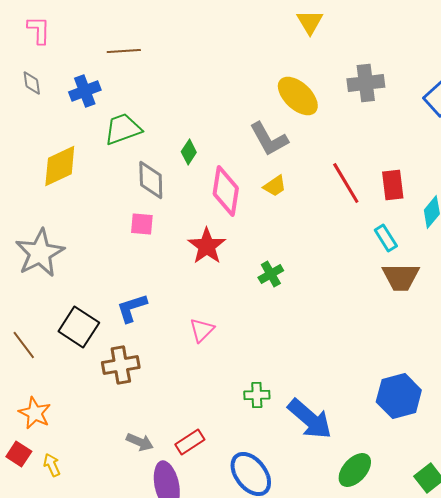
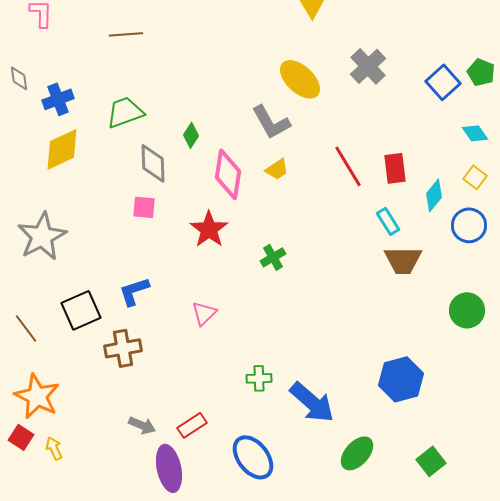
gray diamond: (32, 83) -> (19, 78), moved
gray cross: (366, 83) -> (368, 66), turned -36
blue cross: (85, 91) -> (58, 99), moved
black square: (79, 327) -> (81, 310), turned 33
orange star: (35, 413) -> (37, 396), size x1.4

